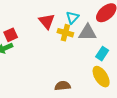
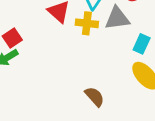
brown semicircle: (63, 86) -> (95, 97), turned 63

